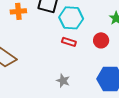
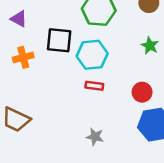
red circle: (101, 40) -> (142, 92), moved

